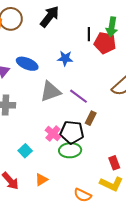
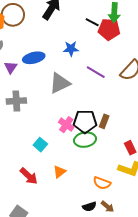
black line: (89, 34) -> (92, 22), turned -56
blue ellipse: (27, 64) -> (34, 58), turned -30
purple line: (78, 96) -> (96, 72), moved
brown rectangle: (91, 118) -> (104, 121), moved

